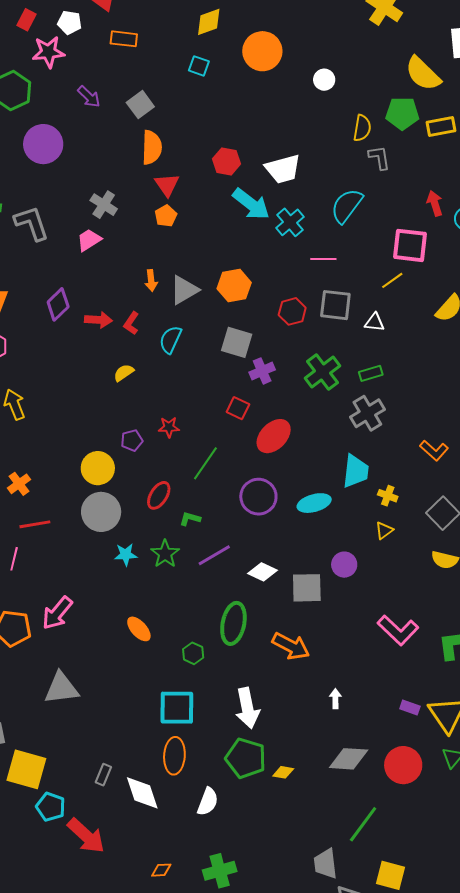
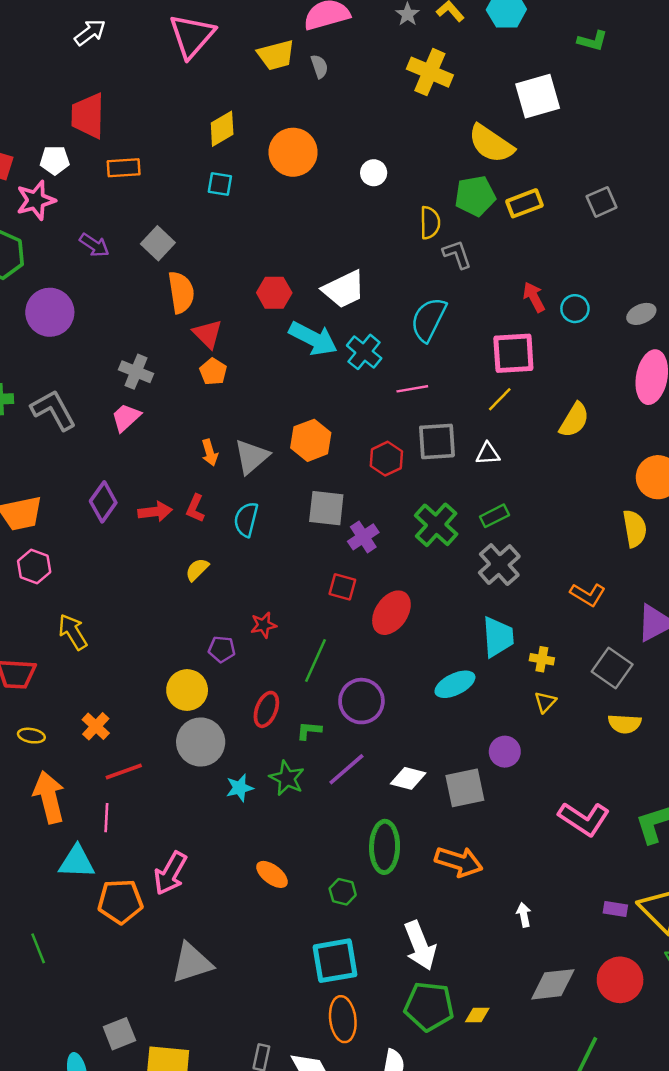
purple pentagon: (132, 440) -> (222, 649), turned 30
purple circle: (258, 497) -> (361, 701), moved

